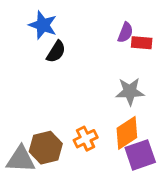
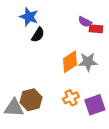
purple semicircle: (125, 32) -> (85, 22), turned 96
orange diamond: (127, 133) -> (70, 62), moved
orange cross: (86, 139) -> (71, 98), moved

